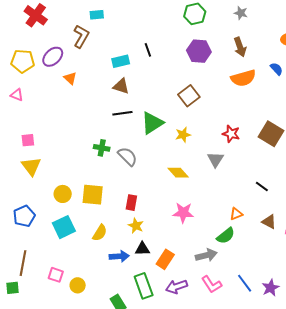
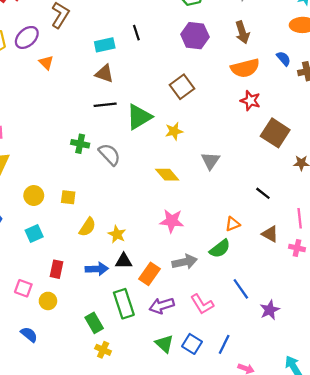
red star: (231, 134) -> (250, 101), moved
yellow square: (93, 195) -> (68, 197), size x0.6
red rectangle: (131, 203) -> (56, 269), moved
cyan square: (64, 227) -> (34, 234), size x0.7
yellow semicircle: (100, 233) -> (87, 227), moved
gray arrow: (206, 255) -> (185, 262), moved
blue line: (245, 283) -> (241, 289), moved

